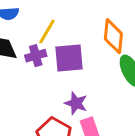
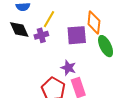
purple square: (69, 58) -> (77, 35), moved

